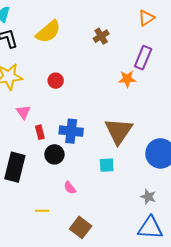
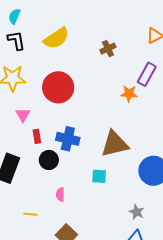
red circle: (56, 81) -> (58, 87), size x2.0
brown triangle: (119, 131) -> (115, 144), turned 36
pink semicircle: (70, 188) -> (60, 195), turned 32

